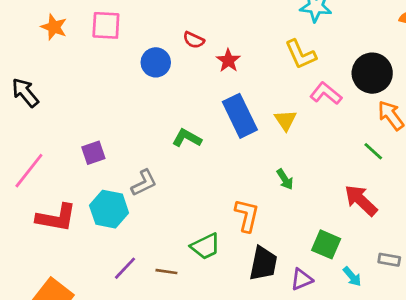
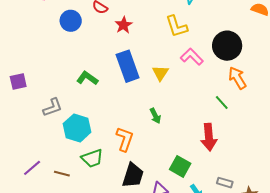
red arrow: (361, 200) -> (209, 137), turned -144
cyan hexagon: (109, 209) -> (77, 128), moved

